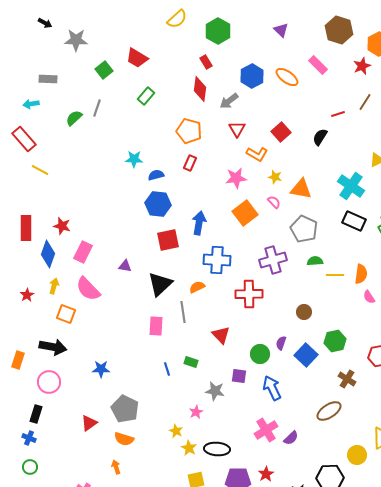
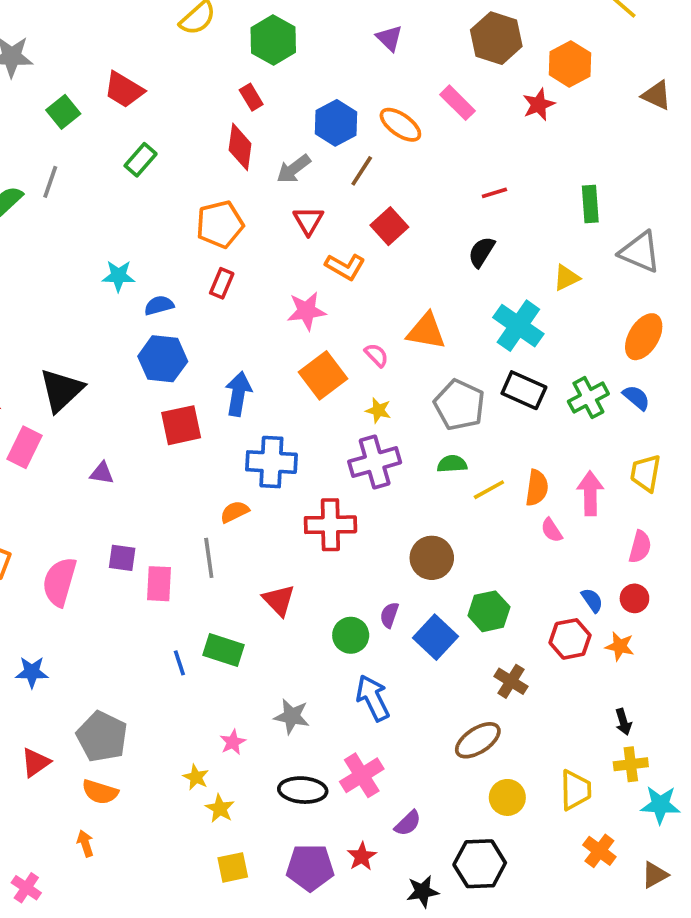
brown line: (365, 102) -> (362, 171), moved
orange pentagon: (189, 131) -> (220, 224), turned -30
black semicircle: (320, 137) -> (482, 252), moved
yellow star: (275, 177) -> (378, 410), moved
gray pentagon: (304, 229) -> (459, 405), moved
yellow line: (335, 275) -> (489, 490), turned -30
black triangle: (160, 284) -> (61, 390), moved
pink semicircle: (88, 289) -> (60, 582), moved, turned 60
brown circle: (304, 312) -> (432, 558), size x1.5
green rectangle: (191, 362) -> (224, 650), size x1.5
blue star: (101, 369) -> (32, 672), moved
purple square: (239, 376) -> (122, 558), moved
gray star: (215, 391) -> (292, 716), moved
purple semicircle: (291, 438) -> (408, 823), moved
black ellipse: (217, 449) -> (303, 790), moved
yellow circle: (357, 455) -> (507, 797), moved

